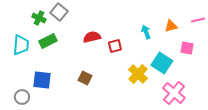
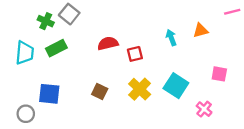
pink line: (198, 20) -> (232, 12), moved
pink square: (187, 48) -> (219, 74), moved
cyan square: (162, 63) -> (176, 86), moved
yellow cross: (138, 74) -> (140, 89), moved
pink cross: (174, 93) -> (204, 109), size x0.6

